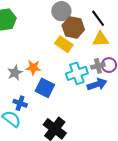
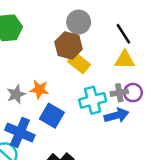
brown hexagon: (73, 27) -> (68, 45), moved
blue cross: (20, 103) -> (20, 132), size x1.6

